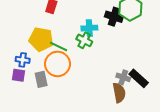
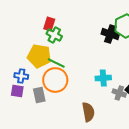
cyan cross: (89, 28) -> (103, 78), moved
green cross: (84, 40) -> (54, 35), moved
brown semicircle: (119, 93) -> (88, 112), moved

